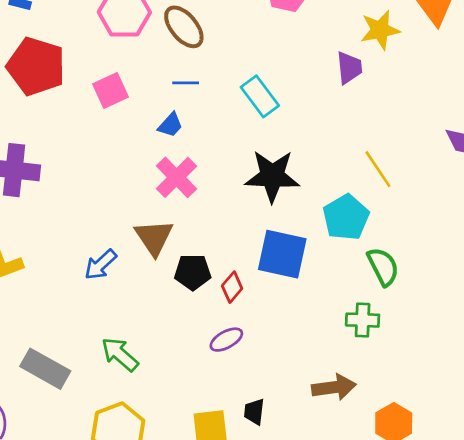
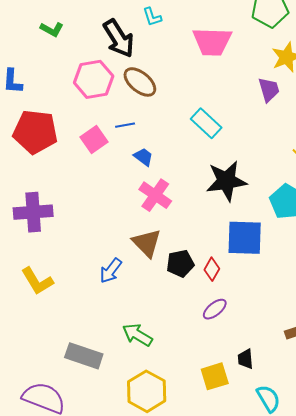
blue line: (186, 83) -> (125, 125), moved
blue trapezoid: (170, 125) -> (143, 157), turned -85

